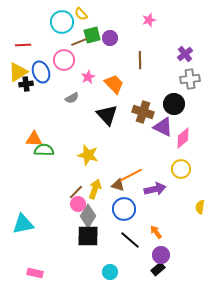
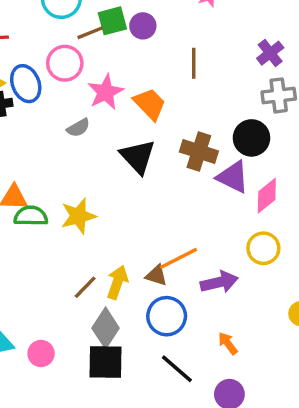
pink star: (88, 77) -> (106, 92), size x1.5
yellow star: (88, 155) -> (78, 216), moved, turned -30
pink circle: (78, 204) -> (41, 353), moved
orange arrow: (156, 232) -> (228, 343), moved

